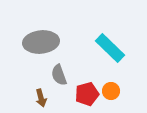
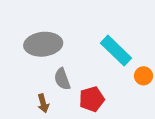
orange circle: (111, 91) -> (143, 76), moved

